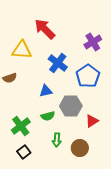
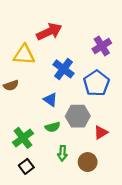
red arrow: (45, 29) -> (49, 32), turned 110
blue triangle: (46, 91) -> (50, 100), turned 48

